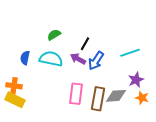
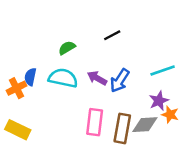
black line: (85, 44) -> (112, 35), moved, turned 32
purple star: (136, 80) -> (159, 101), moved
orange cross: (14, 86) -> (16, 88), moved, turned -35
orange star: (142, 98) -> (170, 115), moved

